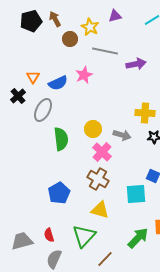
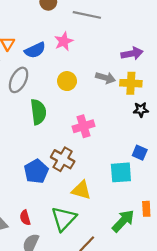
purple arrow: (136, 64) -> (132, 53), moved
yellow circle: (93, 129) -> (67, 81), moved
gray arrow: (122, 135) -> (106, 78), moved
pink cross: (102, 152) -> (84, 126), turned 30
brown cross: (98, 179) -> (63, 159), moved

